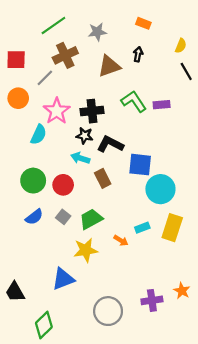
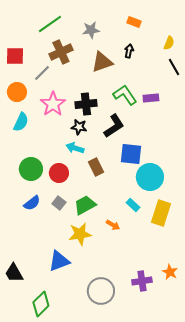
cyan semicircle: (39, 135) -> (21, 122), moved
black L-shape: (110, 144) -> (114, 126), moved, turned 120
cyan rectangle: (142, 228) -> (133, 205), moved, turned 64

